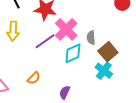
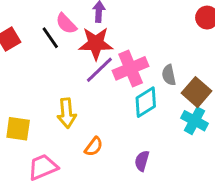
pink cross: (66, 29) -> (131, 68), turned 30
yellow arrow: (13, 31) -> (67, 113), moved
purple line: (45, 41) -> (99, 70), moved

